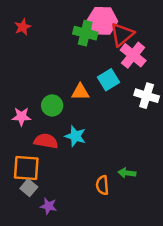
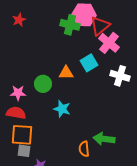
red semicircle: (46, 141) -> (16, 113), moved
green arrow: (127, 173) -> (104, 139), size x1.5
gray square: (29, 188) -> (24, 151), turned -32

